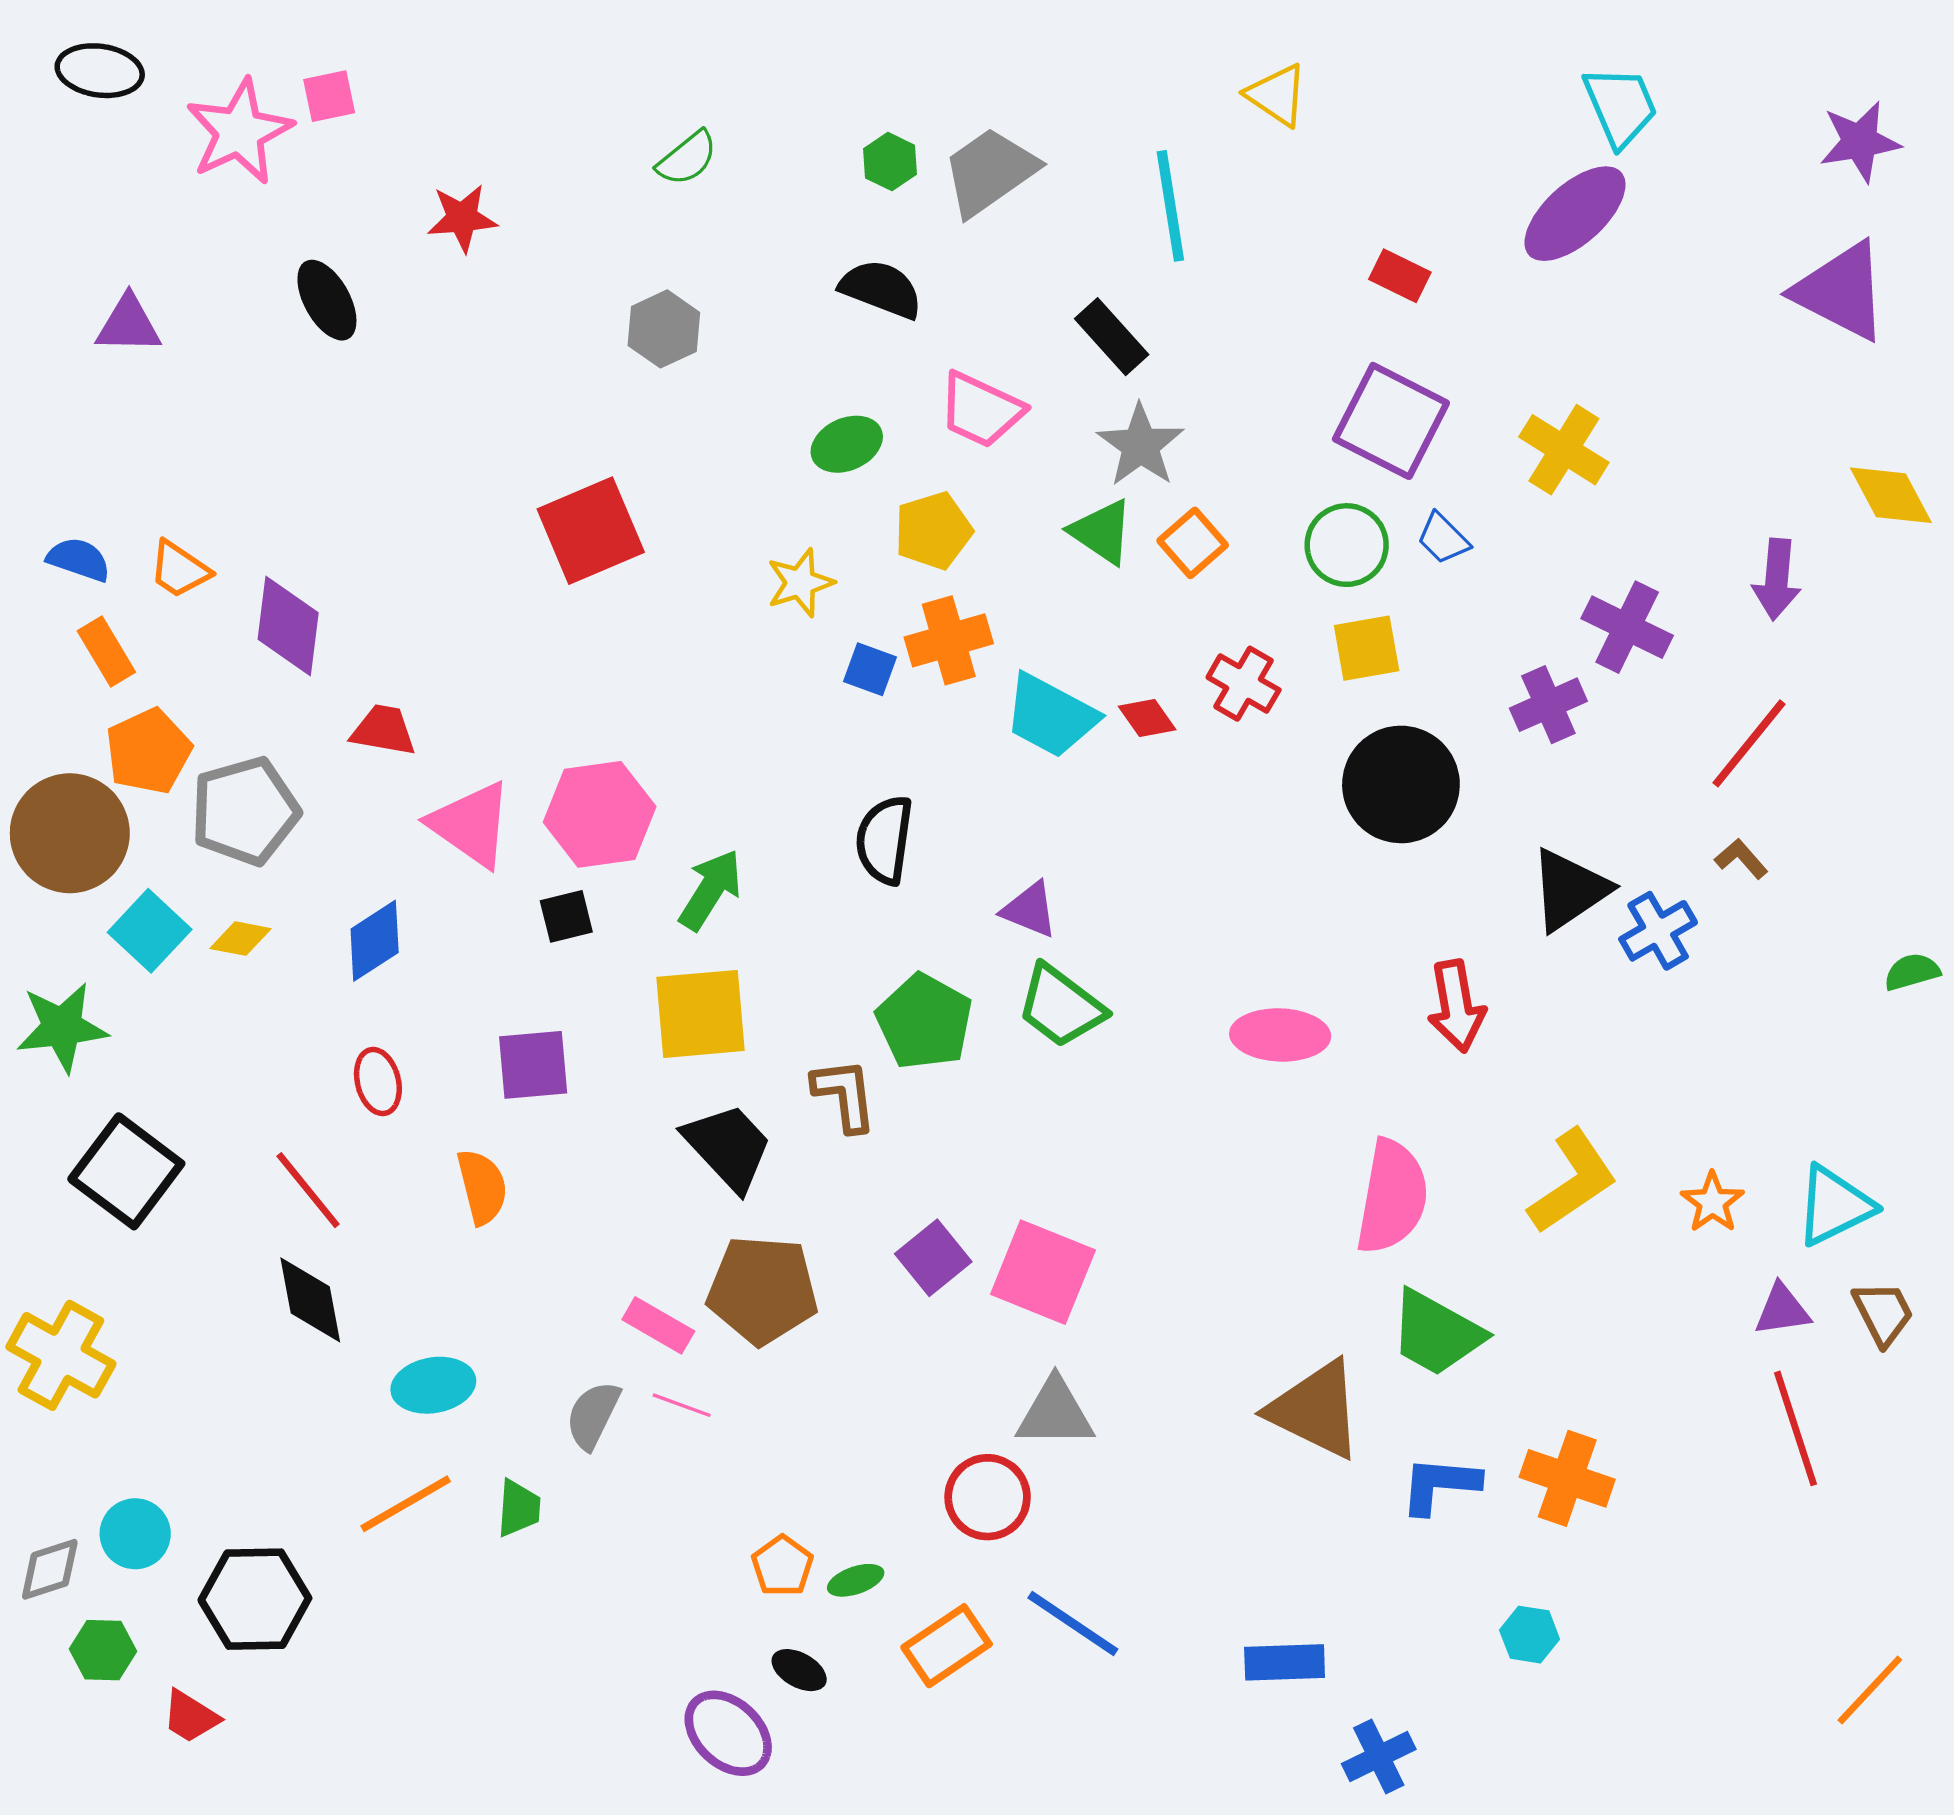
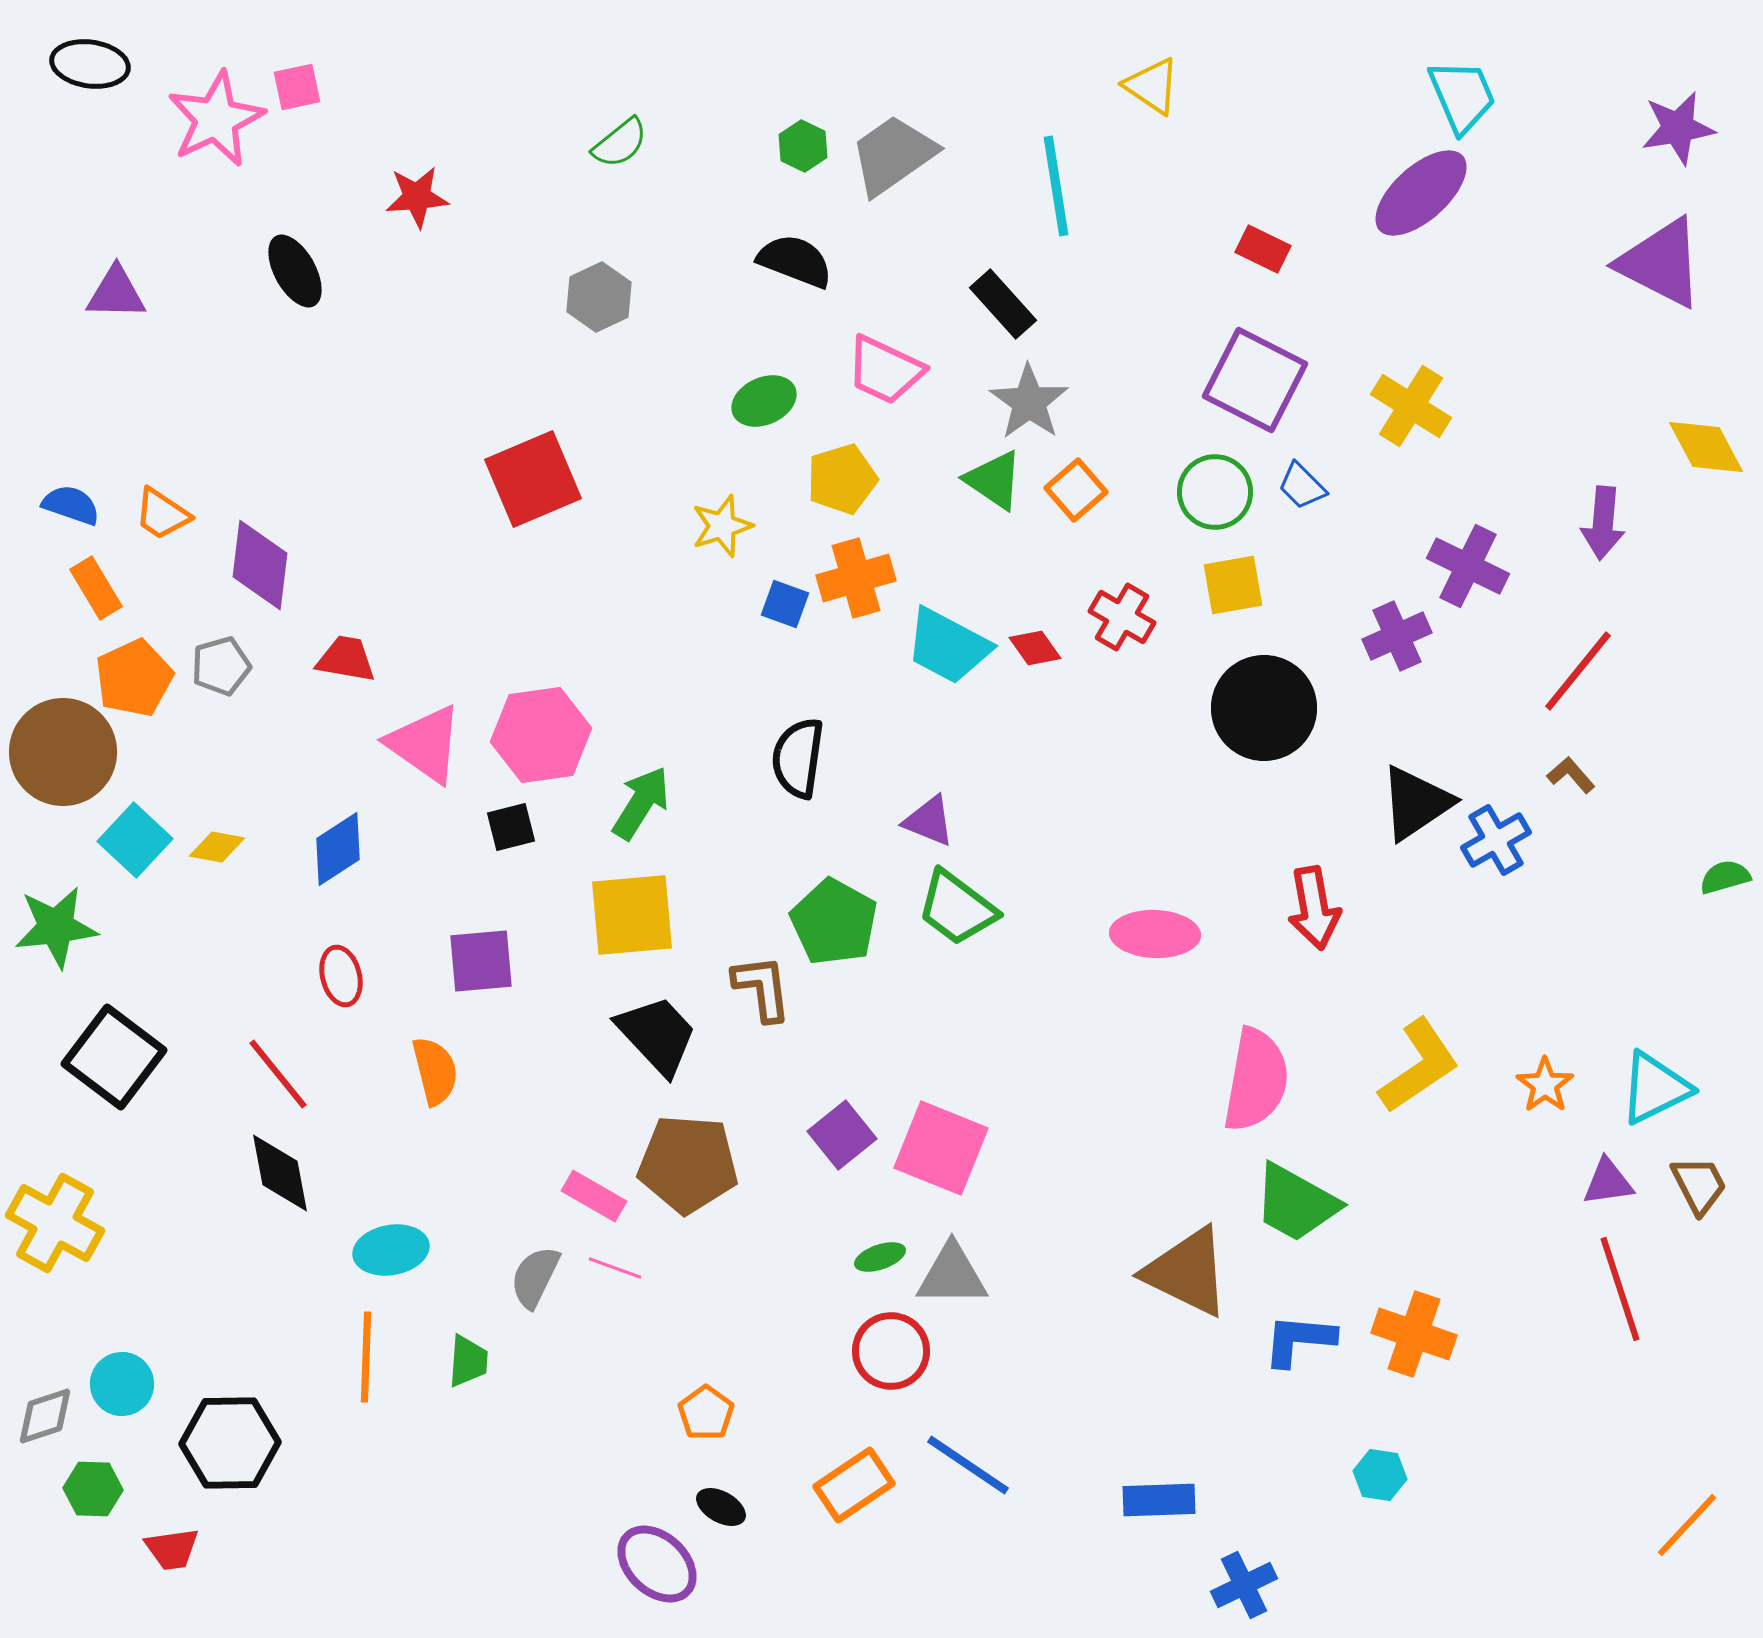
gray pentagon: (245, 811) -> (221, 666), moved, size x0.6
orange line: (406, 1504) -> (366, 1357), turned -58
green ellipse: (856, 1580) -> (880, 1257), moved
red trapezoid: (191, 1717) -> (172, 1549), turned -40

